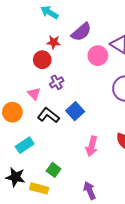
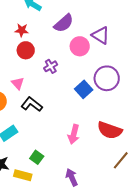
red star: (54, 42) -> (22, 30), moved
purple cross: (57, 82) -> (51, 66), moved
blue square: (75, 111) -> (84, 89), moved

